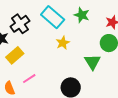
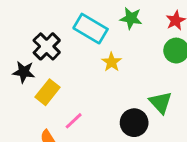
green triangle: (92, 62) -> (161, 102), moved

